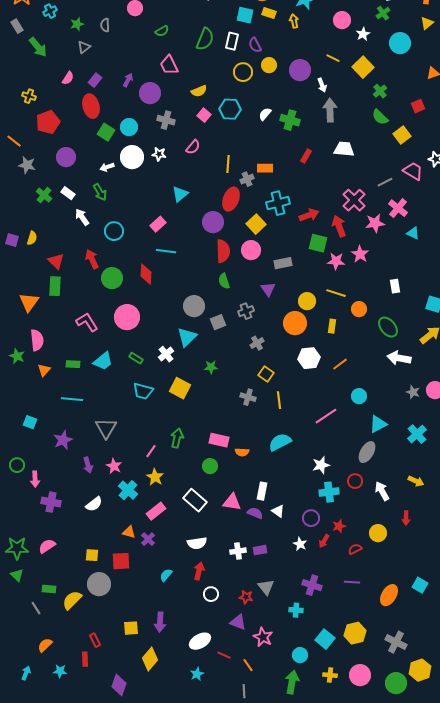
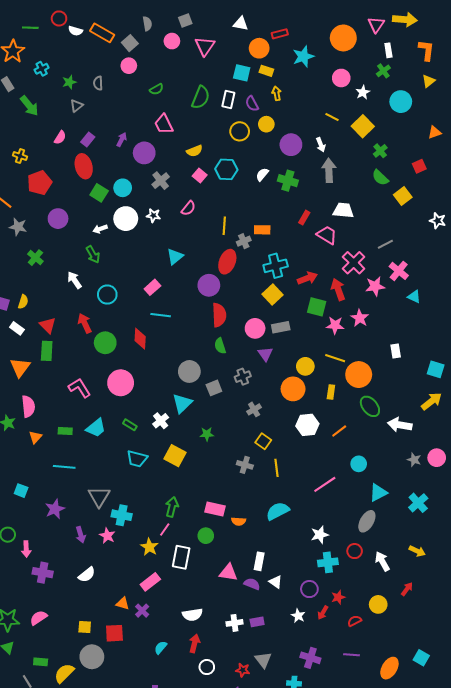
yellow arrow: (294, 21) -> (277, 93), moved
purple circle: (300, 70) -> (291, 145), moved
gray cross: (166, 120) -> (161, 181), turned 36
pink trapezoid: (413, 171) -> (327, 235), moved
white rectangle: (68, 193) -> (17, 328), moved
yellow square: (256, 224) -> (272, 295), moved
pink circle: (251, 250) -> (255, 328), moved
orange circle: (359, 309) -> (359, 375), size x1.6
green ellipse: (388, 327) -> (370, 406), moved
pink line: (151, 451) -> (165, 530), moved
cyan cross: (128, 490) -> (122, 515), moved, turned -30
white rectangle: (195, 500) -> (181, 557), moved, turned 60
red arrow: (406, 518) -> (407, 589), turned -144

